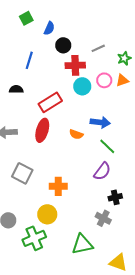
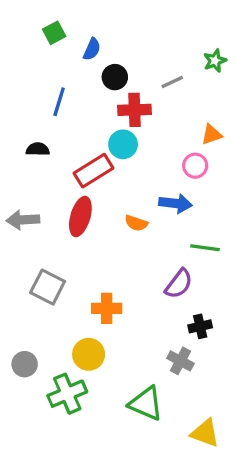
green star: (124, 58) -> (215, 61), moved
pink circle: (104, 80) -> (195, 166), moved
cyan circle: (82, 86) -> (123, 144), moved
green line: (107, 146) -> (205, 248), moved, turned -36
green triangle: (82, 244) -> (146, 404), turned 35

